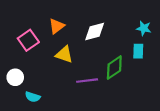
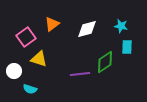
cyan star: (144, 28) -> (121, 26), moved
yellow triangle: (64, 54) -> (39, 59), moved

